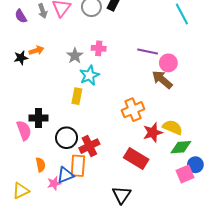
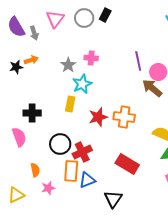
gray arrow: (43, 11) -> (34, 33), moved
purple semicircle: (21, 16) -> (16, 27), size x1.5
purple line: (148, 51) -> (138, 61), turned 66
orange cross: (133, 110) -> (124, 117), turned 30
black cross: (38, 118) -> (32, 113), moved
red star: (153, 133) -> (98, 117), moved
blue triangle: (65, 175) -> (87, 180), moved

